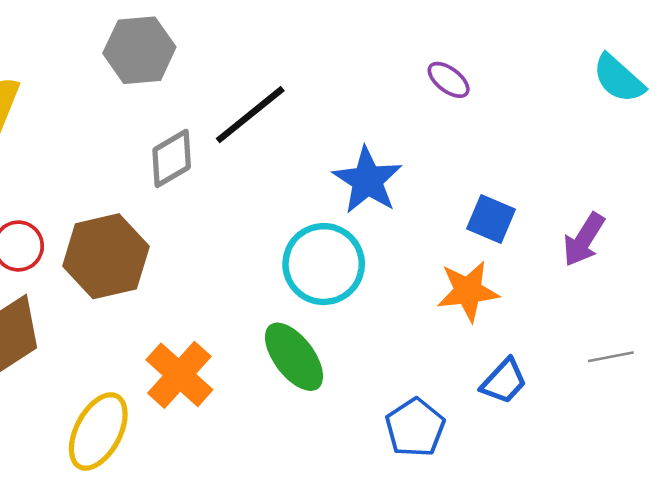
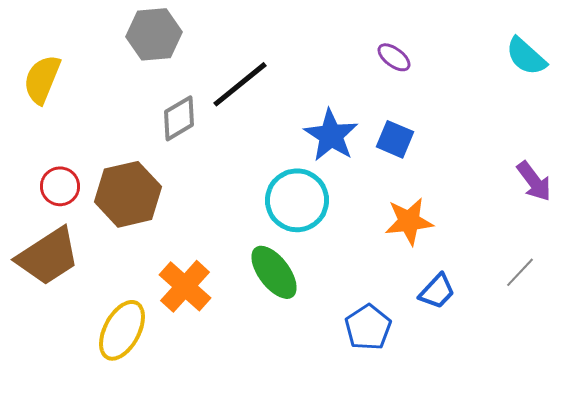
blue square: (491, 219) -> (395, 139), moved
purple arrow: (584, 240) -> (534, 181), moved, turned -69
gray line: (611, 357) -> (520, 272), turned -36

